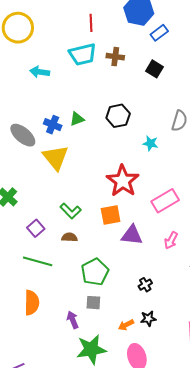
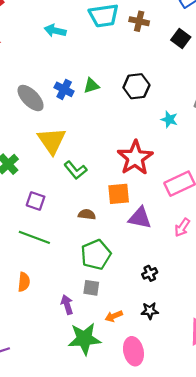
yellow triangle: (56, 158) -> (52, 141), moved
green L-shape: (71, 211) -> (75, 170), moved
purple square: (36, 228) -> (36, 201), turned -36
brown semicircle: (69, 237) -> (87, 214), moved
orange semicircle: (32, 303) -> (24, 282), size x0.7
orange arrow: (126, 325) -> (114, 316), moved

